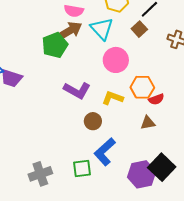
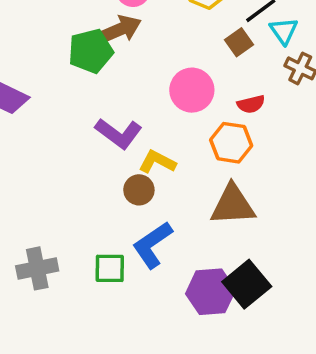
cyan triangle: (102, 29) -> (284, 31), moved, size x0.7
yellow L-shape: (113, 98) -> (157, 162), moved
red semicircle: (156, 99) -> (251, 104), moved
brown triangle: (148, 123) -> (233, 205), size x1.8

